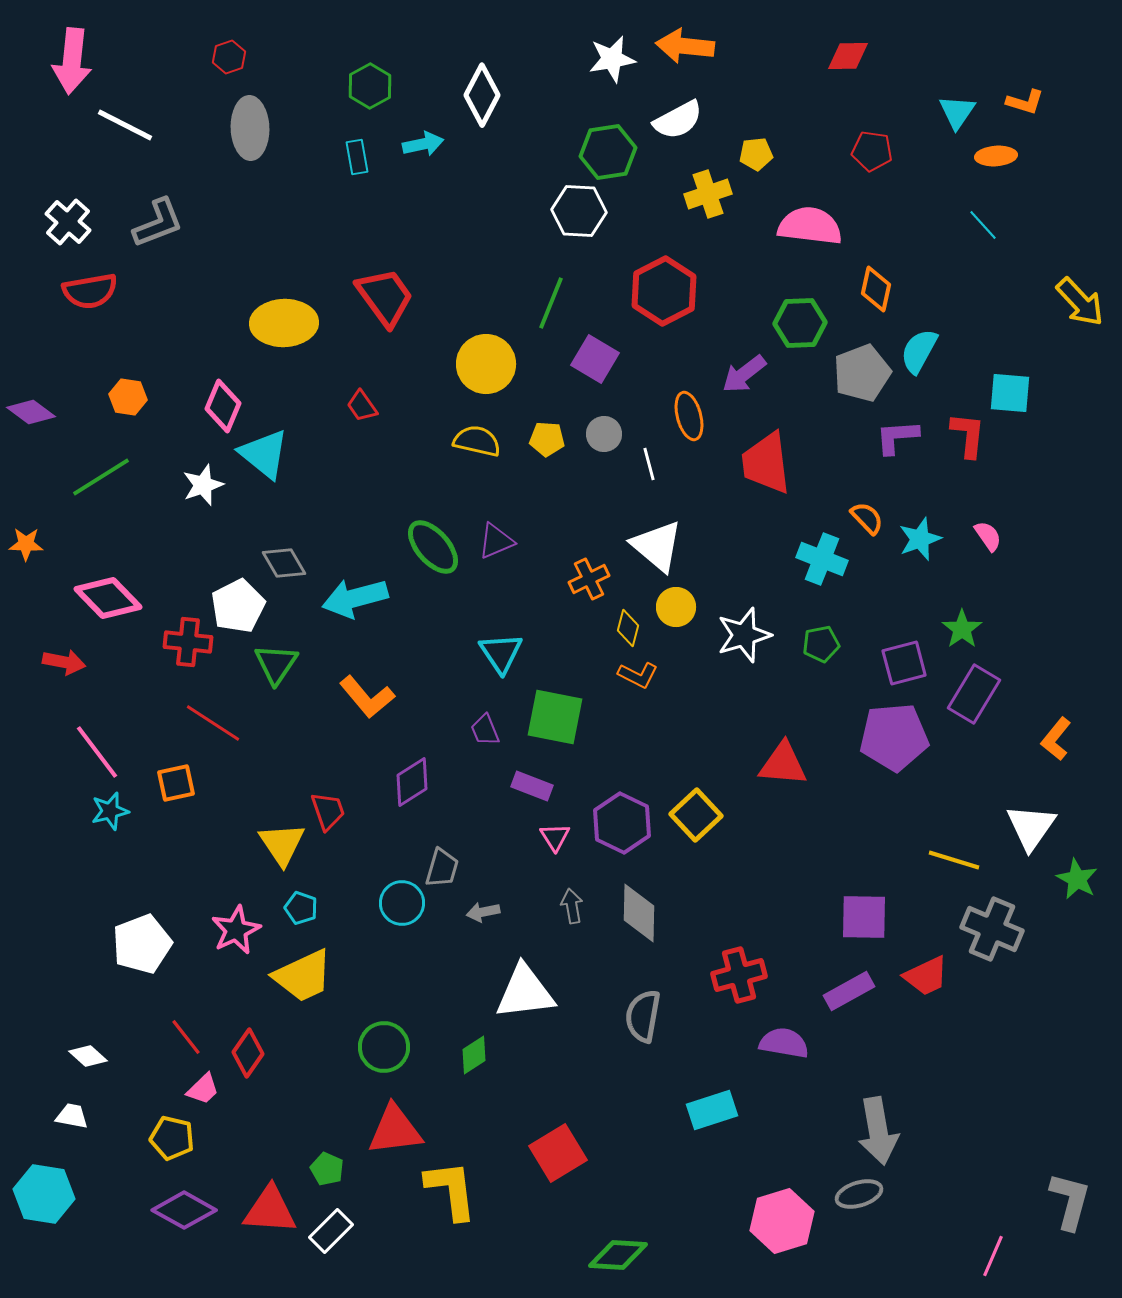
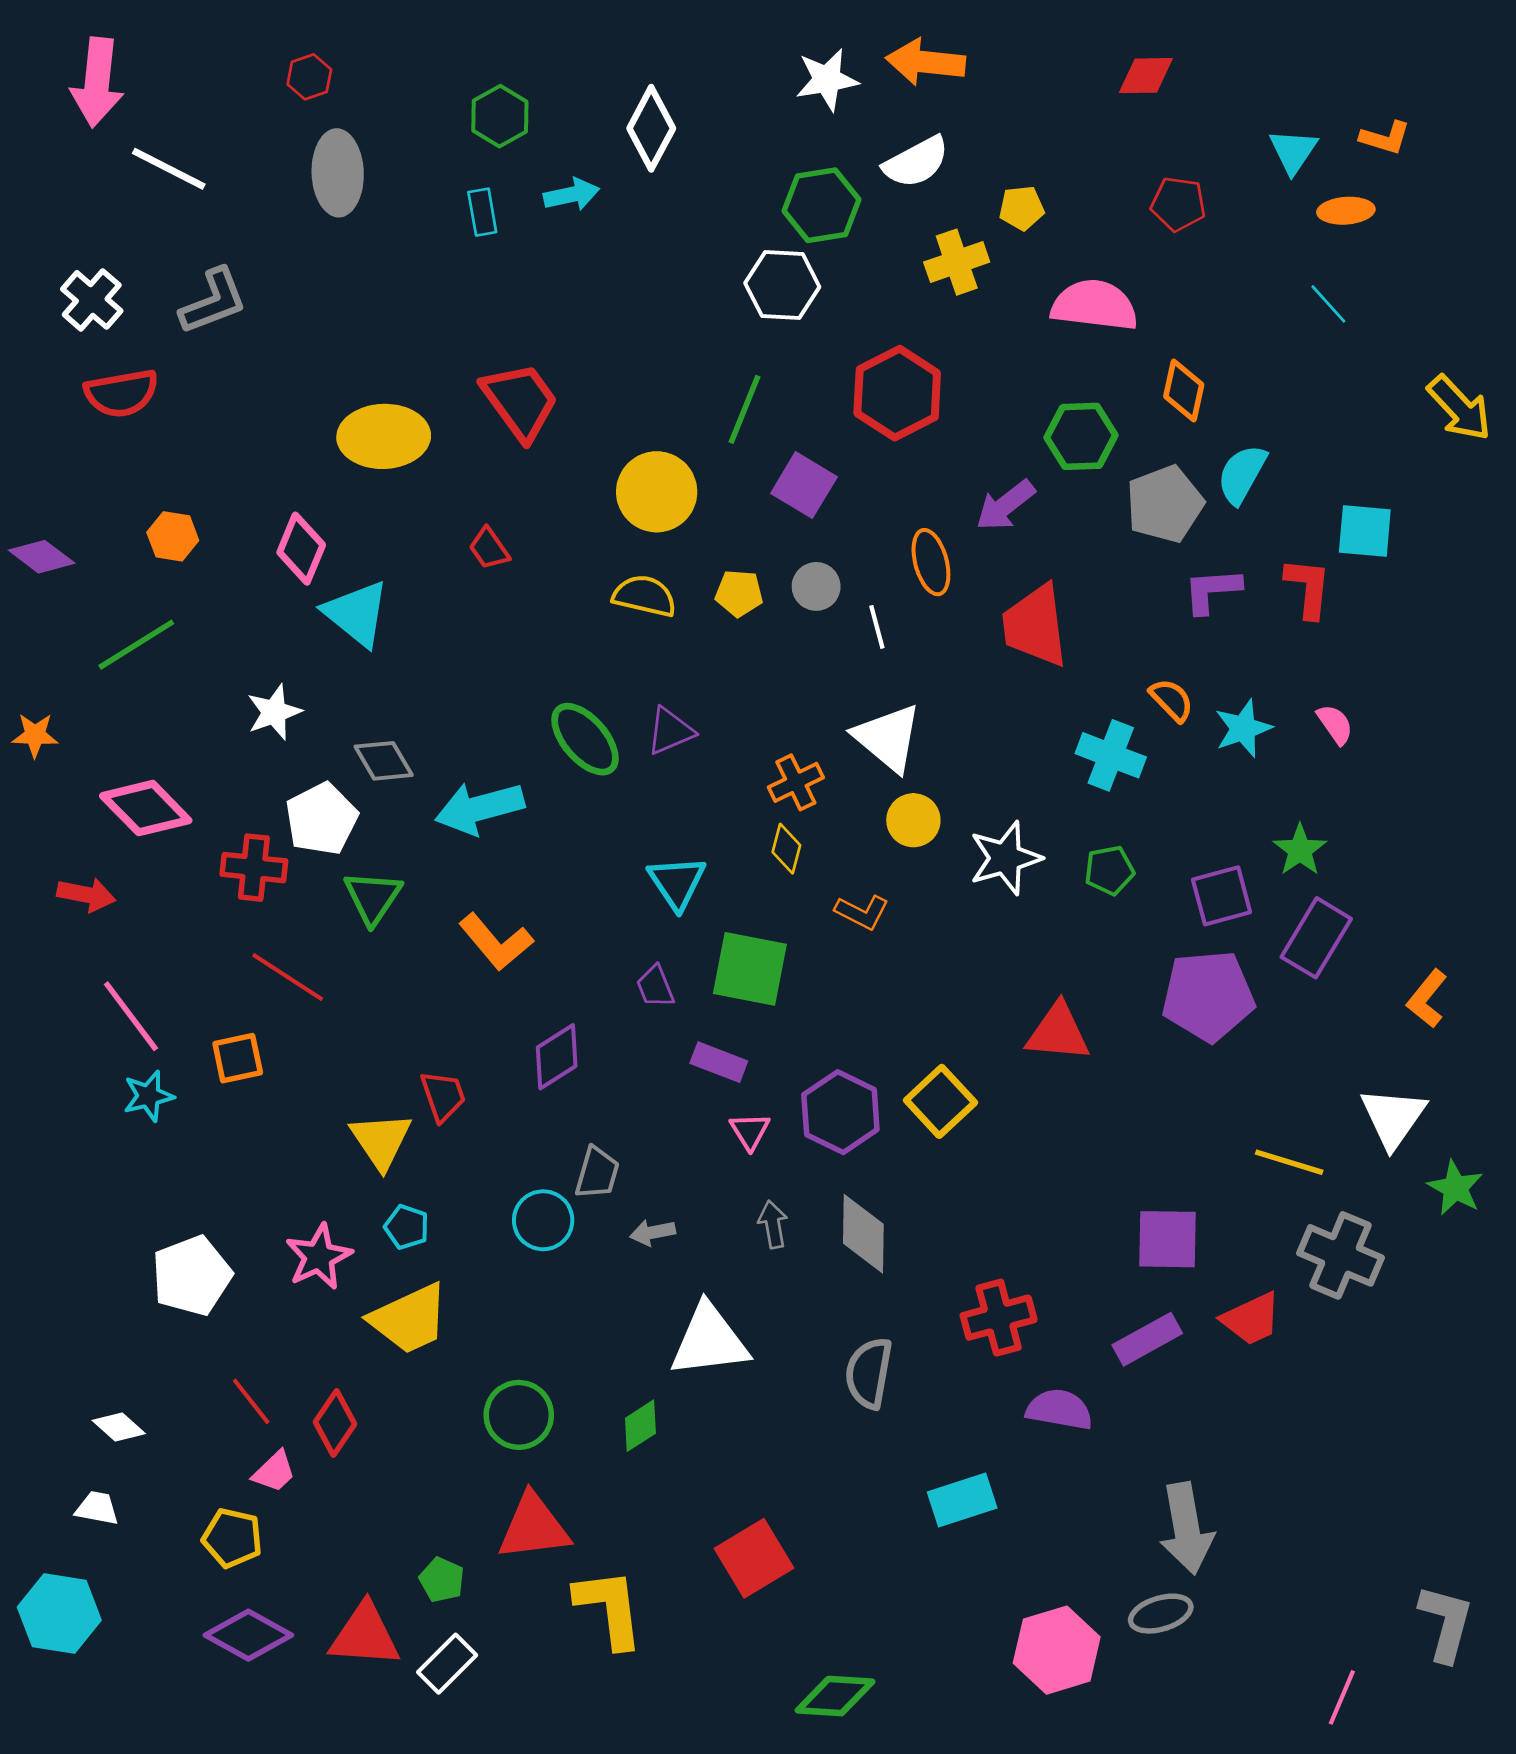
white star: (203, 485) -> (274, 712), moved
yellow diamond: (628, 628) -> (786, 849), moved

